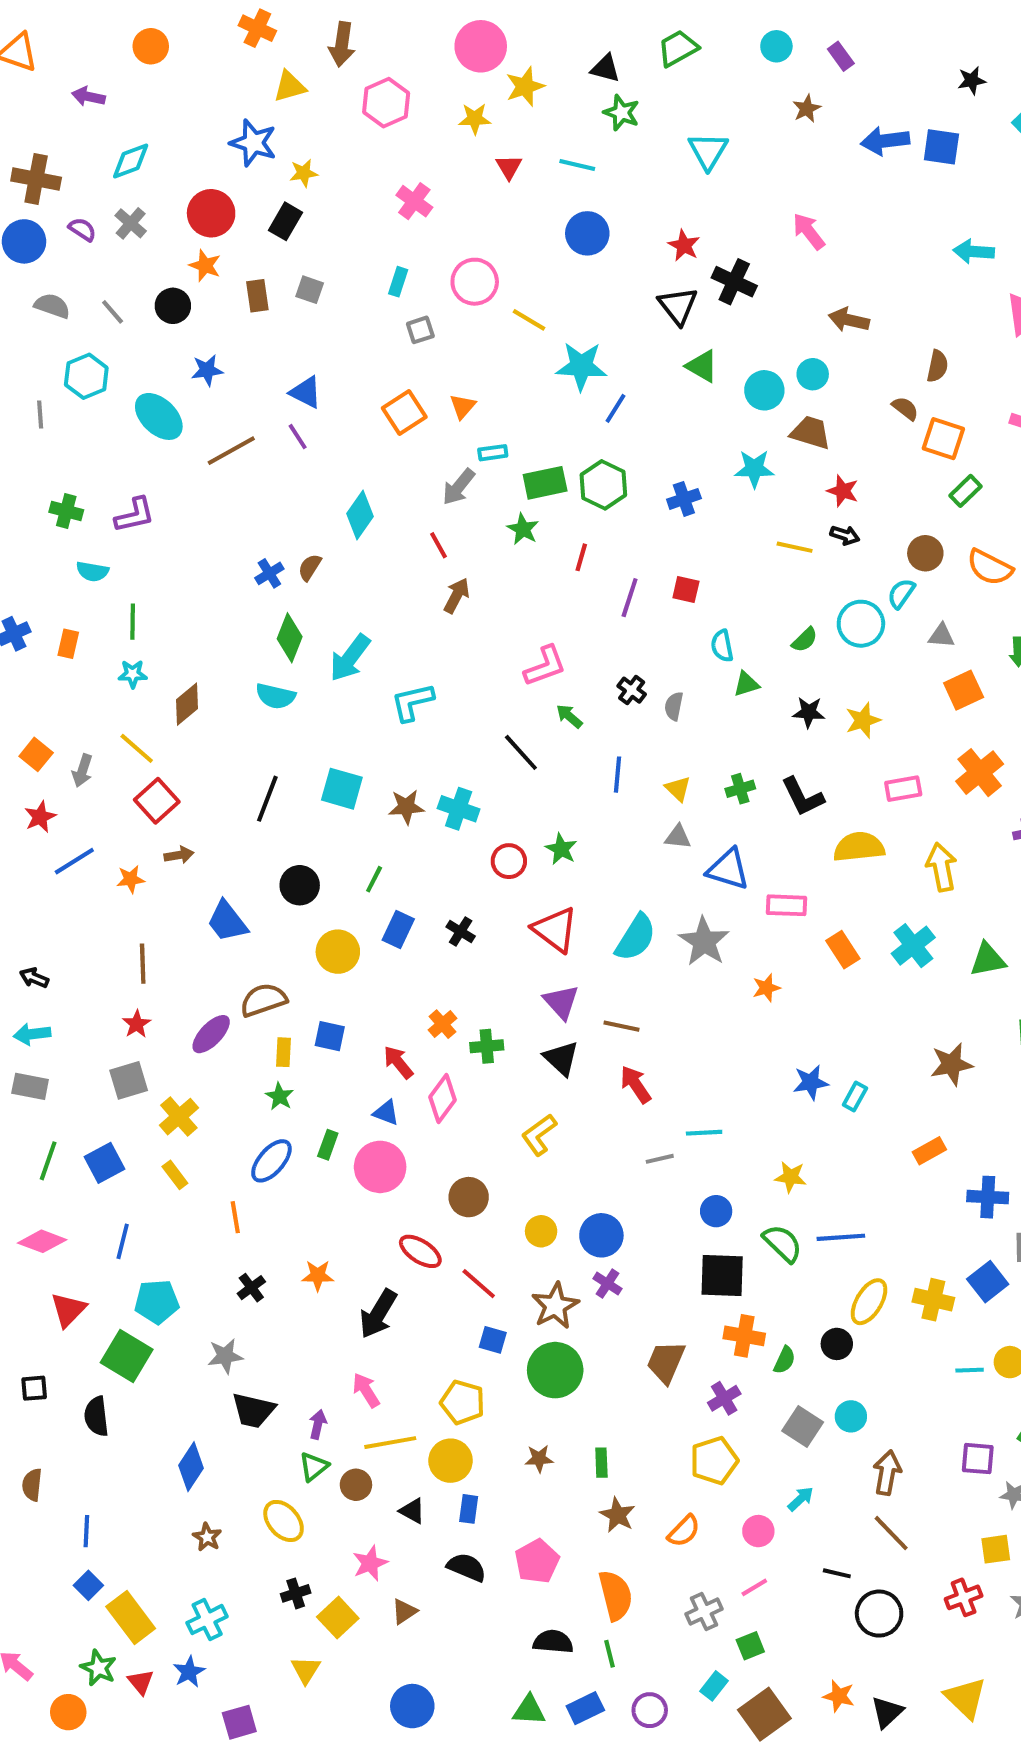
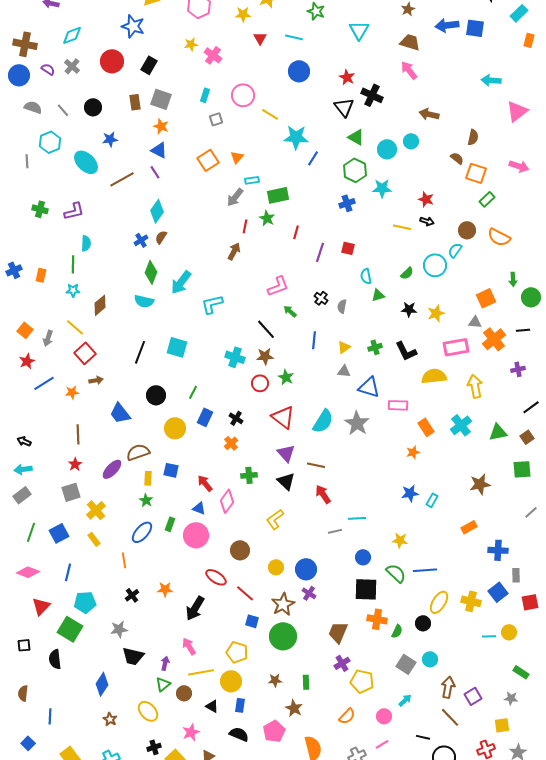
yellow star: (304, 173) -> (191, 44), moved
orange star: (205, 266) -> (161, 126), moved
gray square: (310, 290) -> (161, 99), size x1.5
brown trapezoid: (811, 433) -> (410, 42), moved
green hexagon: (603, 485) -> (355, 170), moved
cyan diamond: (360, 515) -> (157, 211), moved
red line: (438, 545) -> (245, 226), moved, turned 40
cyan semicircle: (92, 571) -> (86, 243), moved, turned -98
gray triangle: (941, 636) -> (475, 322), moved
yellow triangle: (678, 789) -> (344, 347), turned 40
pink rectangle: (903, 789) -> (456, 347), size x1.4
brown star: (406, 807) -> (265, 356), moved
orange star: (766, 988) -> (413, 452), moved
orange cross: (442, 1024) -> (231, 443), moved
gray rectangle: (30, 1086) -> (22, 495), turned -48
purple cross: (724, 1398) -> (342, 663), moved
purple square: (978, 1459) -> (473, 696), moved, turned -36
yellow pentagon: (714, 1461) -> (362, 681), turned 30
brown star: (618, 1515) -> (294, 708), moved
blue square: (88, 1585) -> (28, 743), moved

